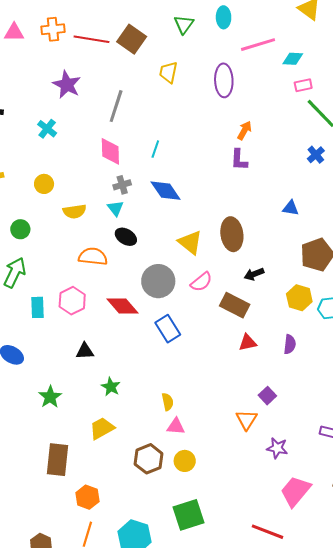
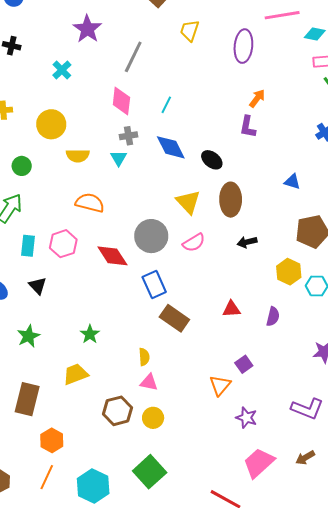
yellow circle: (44, 184) -> (51, 124), size x1.5
black ellipse: (126, 237) -> (212, 160), moved
brown rectangle: (235, 305) -> (174, 318), moved
black triangle: (85, 351) -> (38, 286), moved, turned 42
green square: (189, 515) -> (150, 472), turned -32

